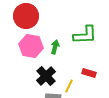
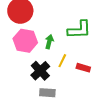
yellow line: (69, 86) -> (62, 61), moved

